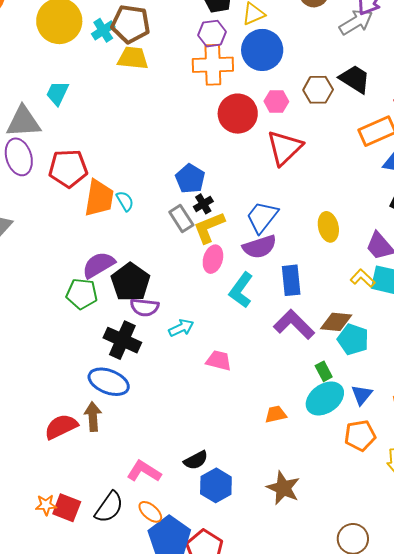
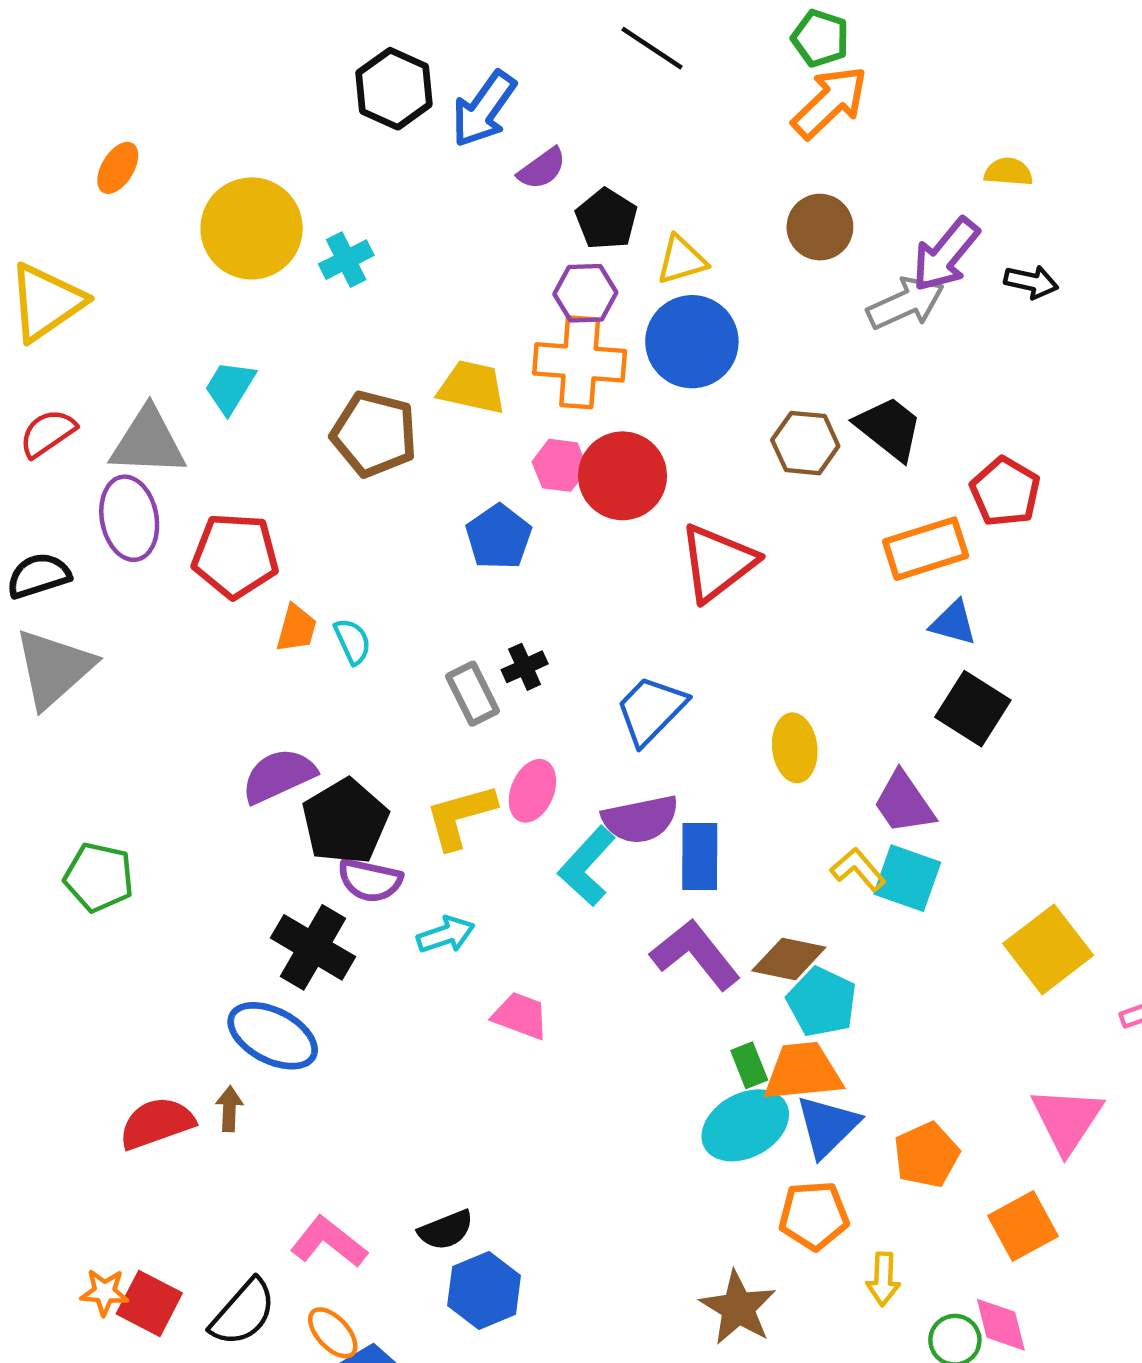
brown pentagon: (131, 24) -> (374, 434), moved
yellow trapezoid: (133, 58) -> (472, 387), moved
pink hexagon: (276, 101) -> (560, 465), moved
blue pentagon: (190, 179) -> (499, 537), moved
orange trapezoid: (99, 198) -> (296, 628), size x0.6
yellow L-shape: (209, 227) -> (460, 816), moved
purple semicircle: (260, 247) -> (640, 819), moved
green pentagon: (82, 294) -> (99, 877), moved
blue triangle: (362, 395) -> (827, 1126), size x1.4
orange trapezoid: (276, 414) -> (803, 1072), moved, size x1.6
brown arrow: (93, 417) -> (229, 1109), size x0.7
brown star: (283, 488) -> (738, 1308), moved

